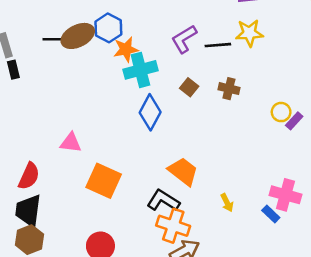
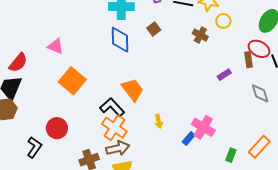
brown cross: (229, 89) -> (200, 35), moved
blue diamond: (150, 112) -> (120, 40), turned -44
yellow circle: (281, 112) -> (223, 21), moved
blue rectangle: (271, 214) -> (189, 138), turned 72

